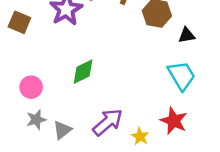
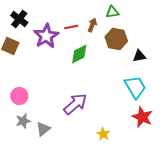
green diamond: (83, 72) -> (79, 54), moved
red star: (174, 121) -> (142, 117), moved
purple arrow: (108, 122) -> (75, 104), moved

